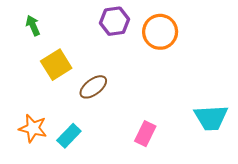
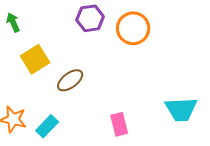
pink rectangle: (145, 134) -> (119, 124), turned -40

